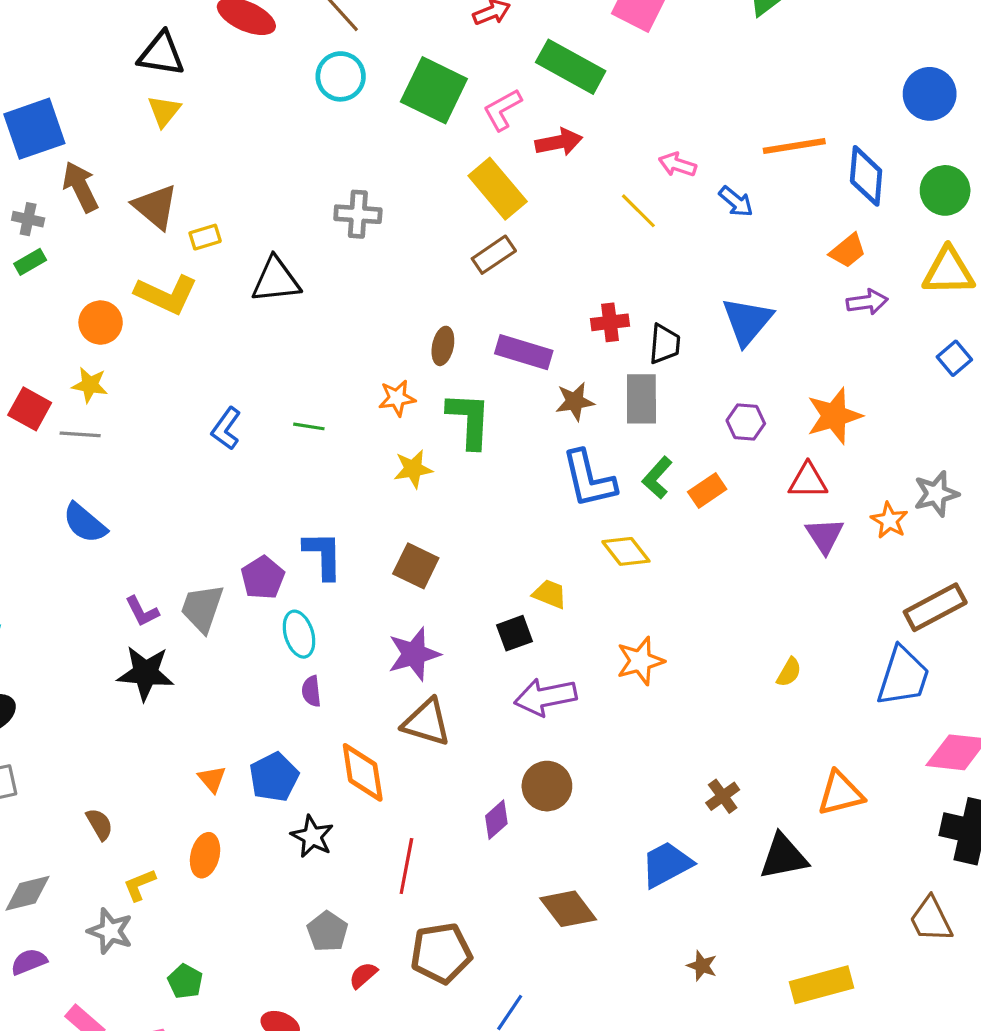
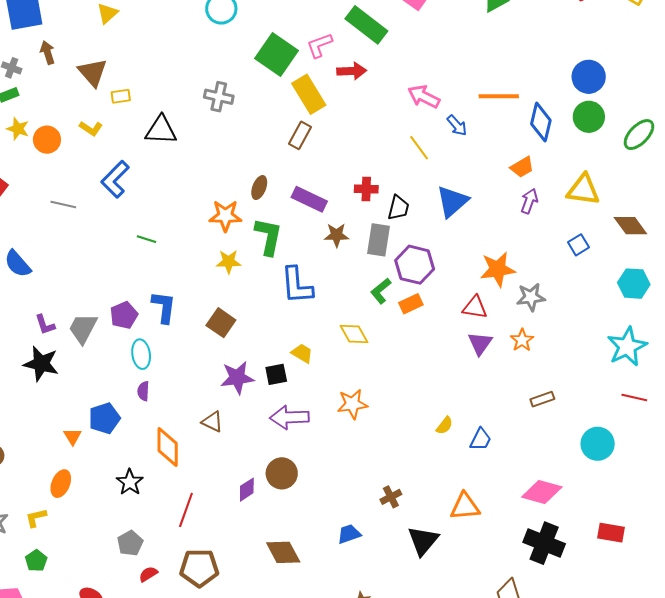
green square: (434, 90) -> (277, 54), moved
pink arrow: (677, 165) -> (424, 97), size x1.4
brown arrow: (80, 187) -> (48, 53), size x0.7
green circle: (945, 190) -> (589, 117), moved
yellow line: (638, 211) -> (419, 148), moved
brown rectangle: (494, 255) -> (300, 135), turned -36
yellow L-shape: (166, 294) -> (91, 128), size x0.6
purple arrow: (867, 302) -> (529, 201), turned -70
yellow star: (90, 385) -> (18, 129), moved
orange star: (397, 398) -> (225, 216), size x1.4
purple hexagon: (746, 422) -> (415, 265), moved, size x1.6
green line: (309, 426) -> (146, 239), moved
blue L-shape: (226, 429) -> (115, 179), moved, size x1.4
gray line: (80, 434) -> (63, 205), moved
blue L-shape: (589, 479) -> (297, 285), moved
gray star: (936, 494) -> (531, 297), moved
brown rectangle: (935, 607) -> (542, 399), size x0.6
purple star: (414, 654) -> (237, 378), moved
blue trapezoid: (903, 676) -> (481, 439), moved, size x0.6
brown triangle: (427, 722) -> (212, 422), size x0.7
blue pentagon: (274, 777) -> (104, 418), moved
black triangle: (783, 857) -> (423, 541), turned -48
blue trapezoid: (666, 864) -> (349, 534), size x0.7
yellow L-shape: (140, 885) -> (36, 518), moved

